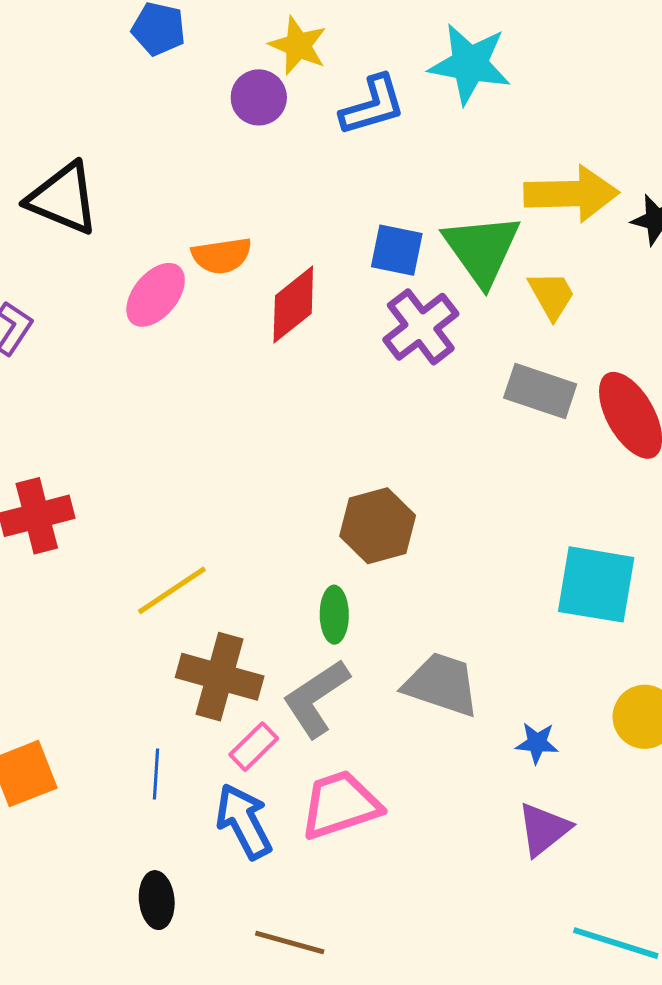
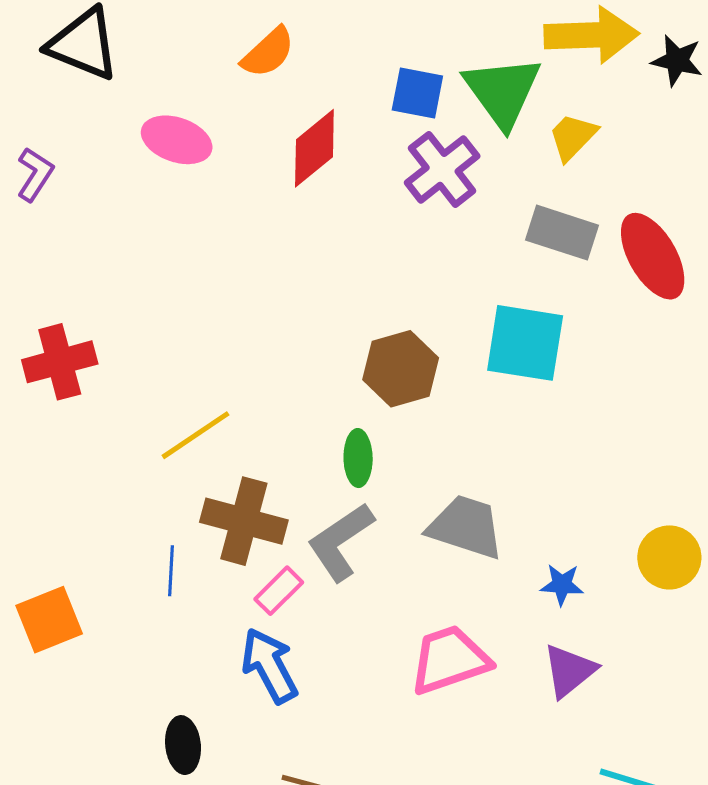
orange semicircle: (222, 256) -> (268, 52), moved, turned -34
pink ellipse: (156, 295) -> (177, 140), turned 70
yellow trapezoid: (552, 295) -> (573, 137), turned -106
cyan square: (596, 584) -> (525, 343), moved
blue line: (156, 774) -> (171, 571), moved
pink trapezoid: (340, 805) -> (450, 660), moved

